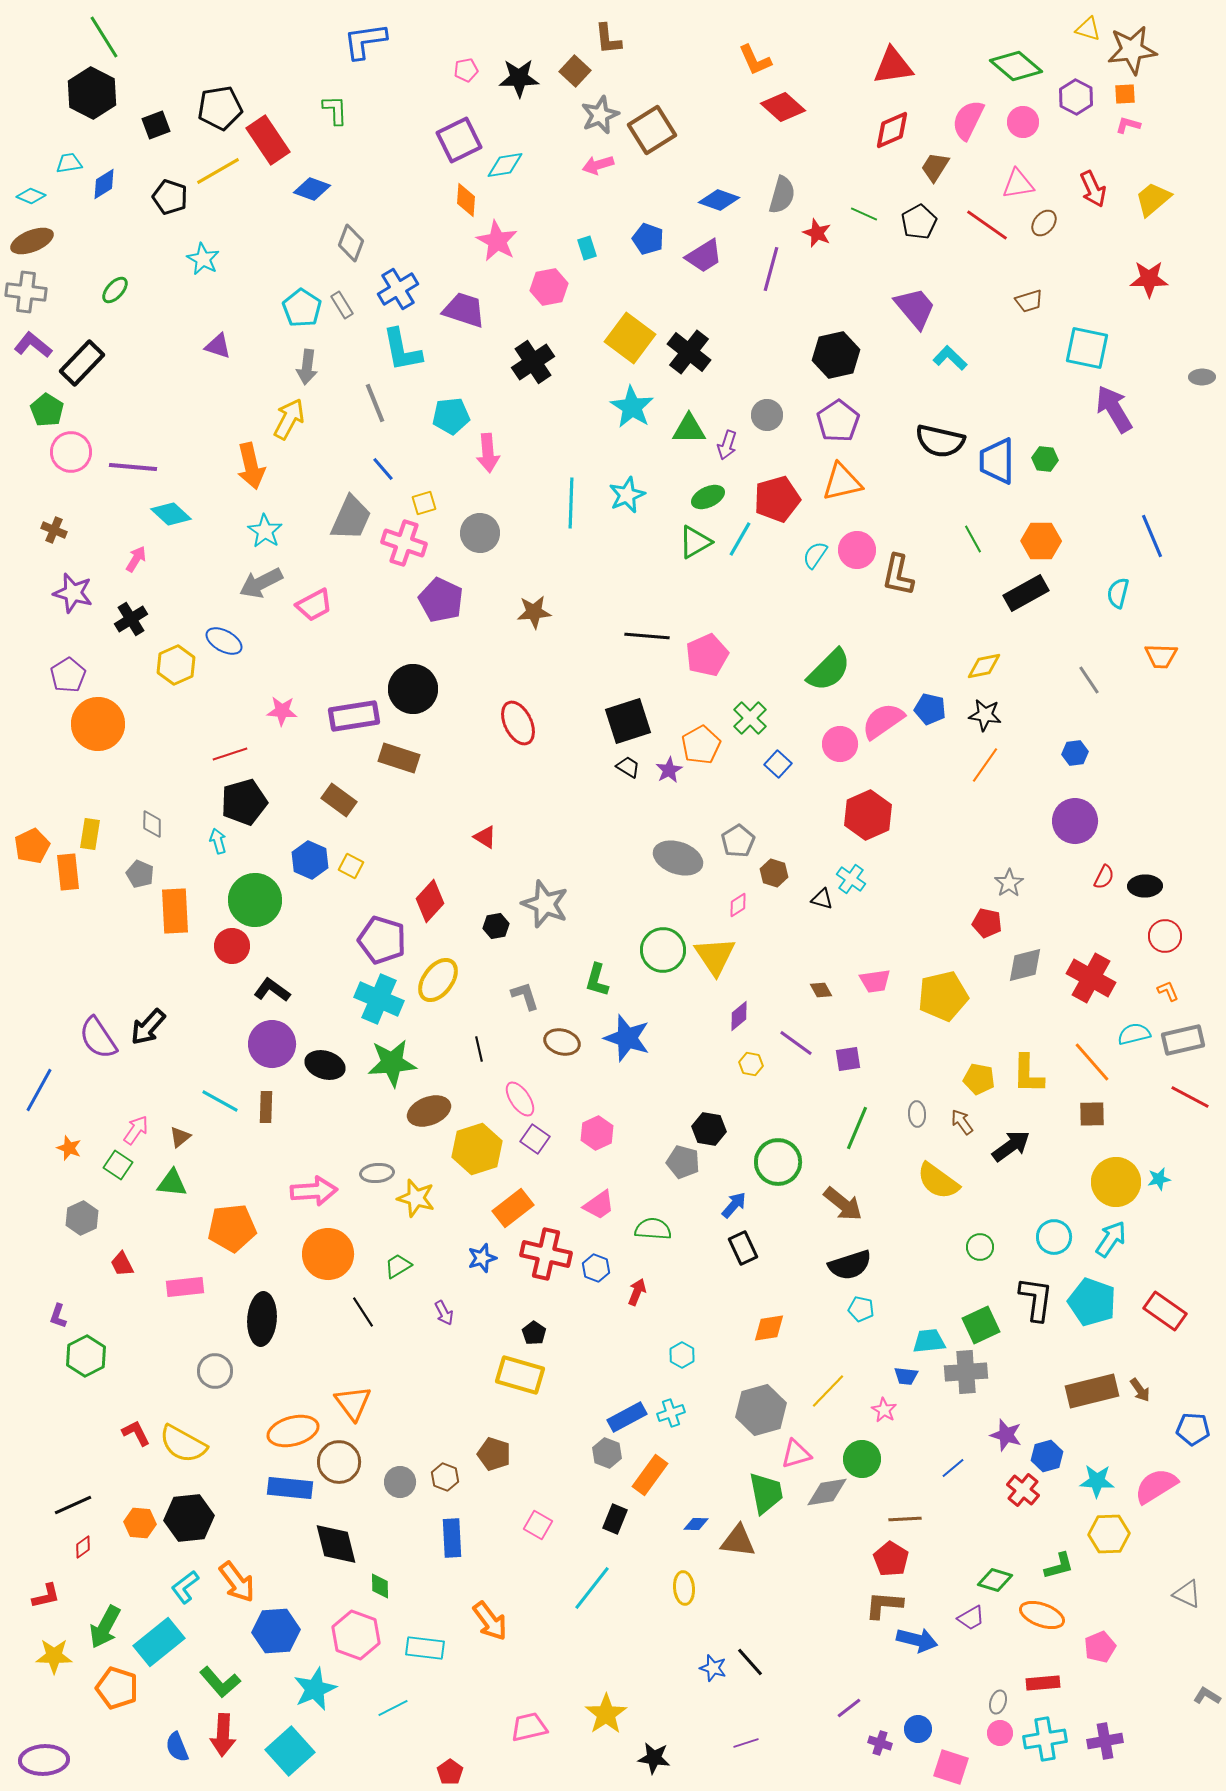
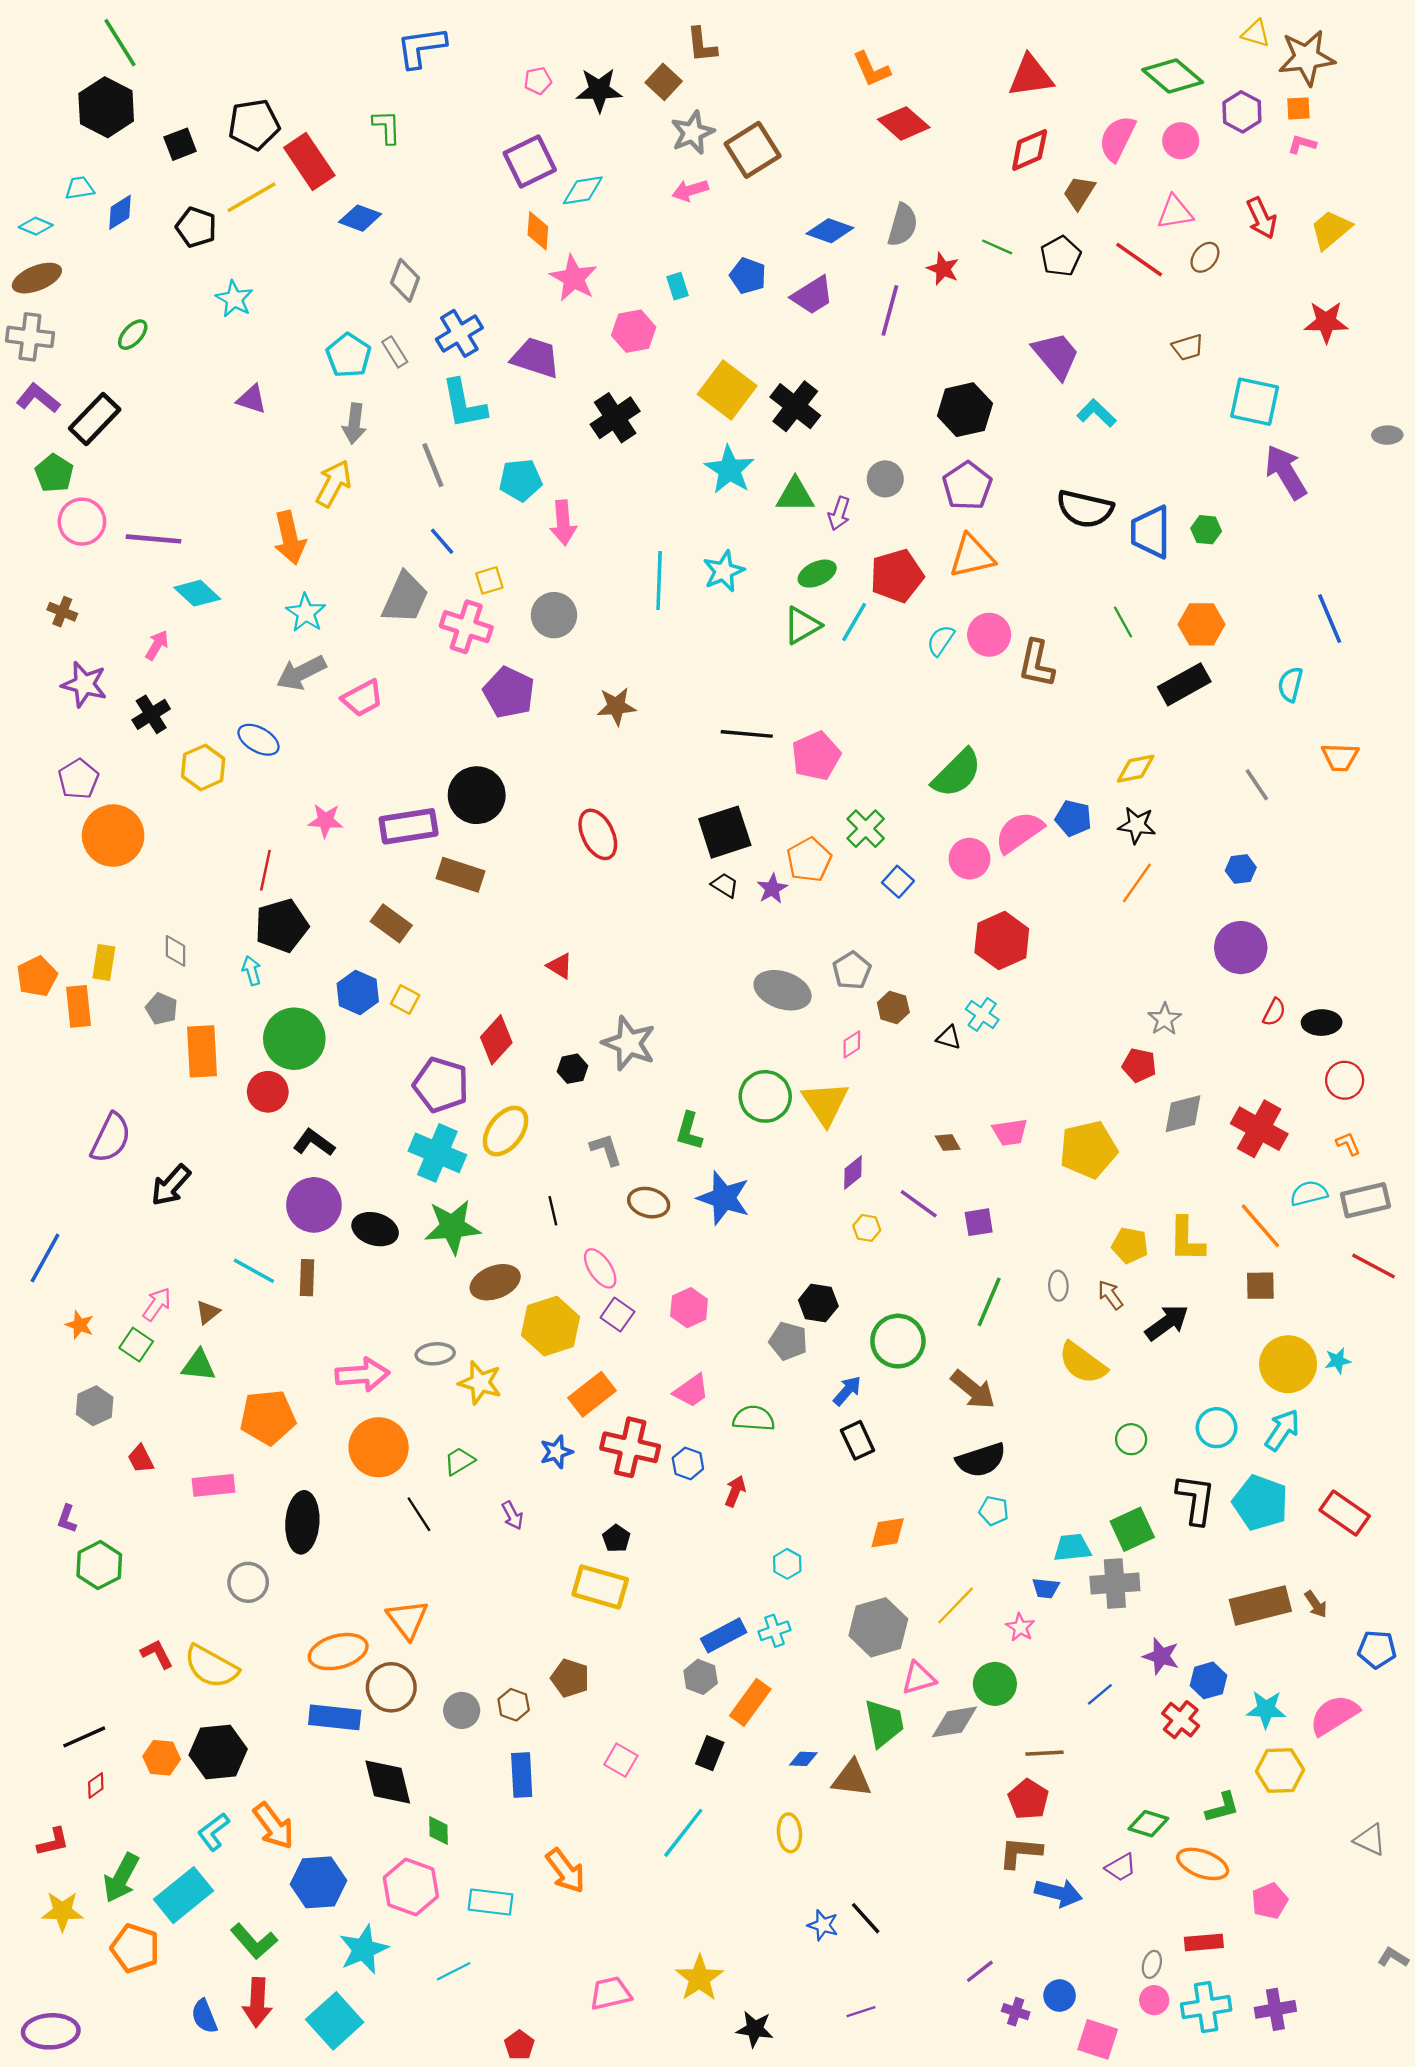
red line: (230, 754) -> (265, 870), turned -60
purple semicircle: (98, 1038) -> (111, 1138), moved, turned -120

